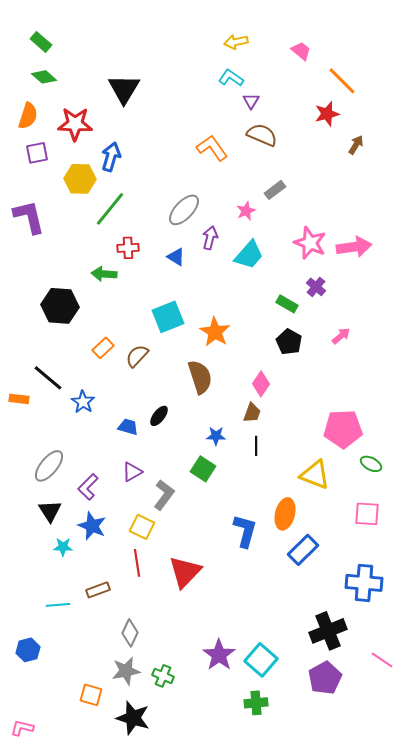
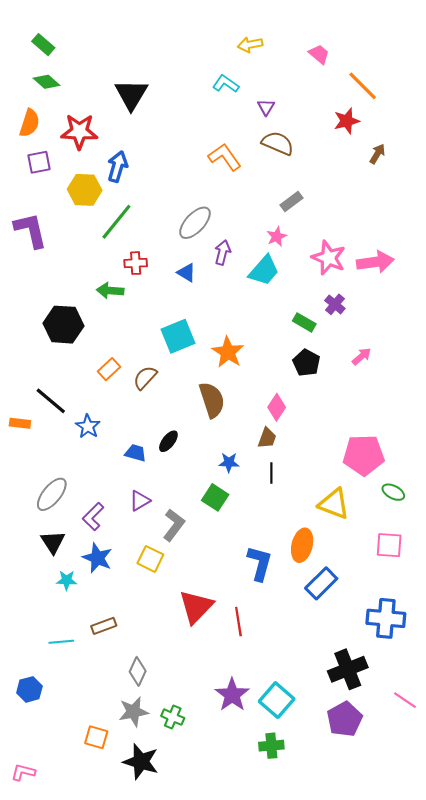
cyan L-shape: (231, 78) -> (226, 84), moved
pink star: (246, 211) -> (277, 237), moved
red line: (137, 563) -> (238, 622), moved

